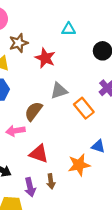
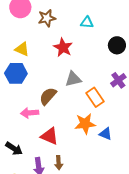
brown star: (19, 43) -> (47, 18), moved
orange star: (79, 165) -> (85, 124), moved

